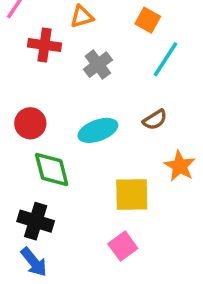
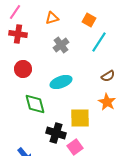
red cross: (45, 45) -> (18, 34), moved
brown semicircle: (155, 120) -> (108, 76), moved
red circle: (30, 123) -> (23, 69), moved
black cross: (36, 221) -> (56, 133), moved

